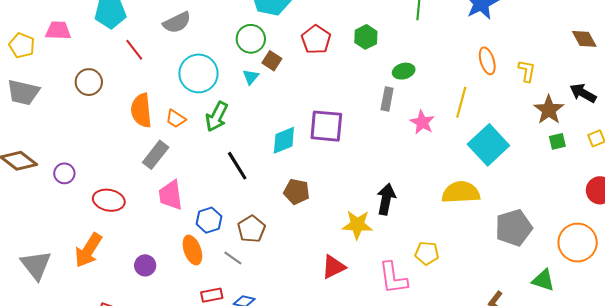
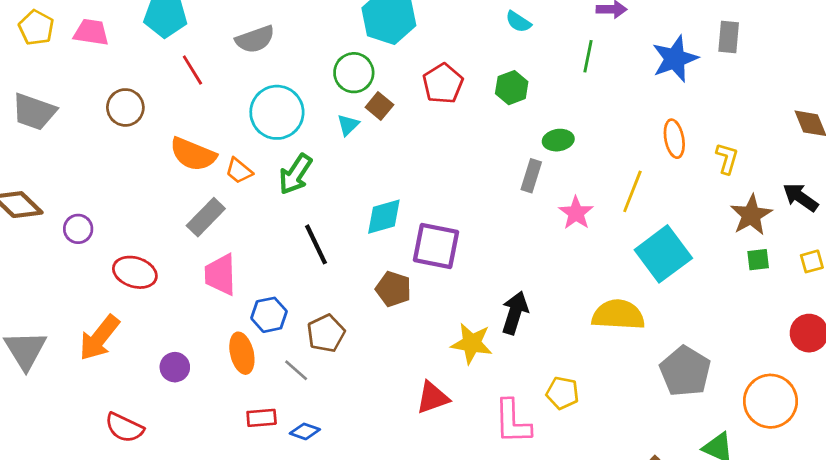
yellow pentagon: (22, 45) -> (36, 28), moved
orange semicircle: (141, 110) -> (193, 154), turned -68
purple square: (326, 126) -> (436, 246), moved
gray pentagon: (514, 228) -> (685, 371), turned -30

